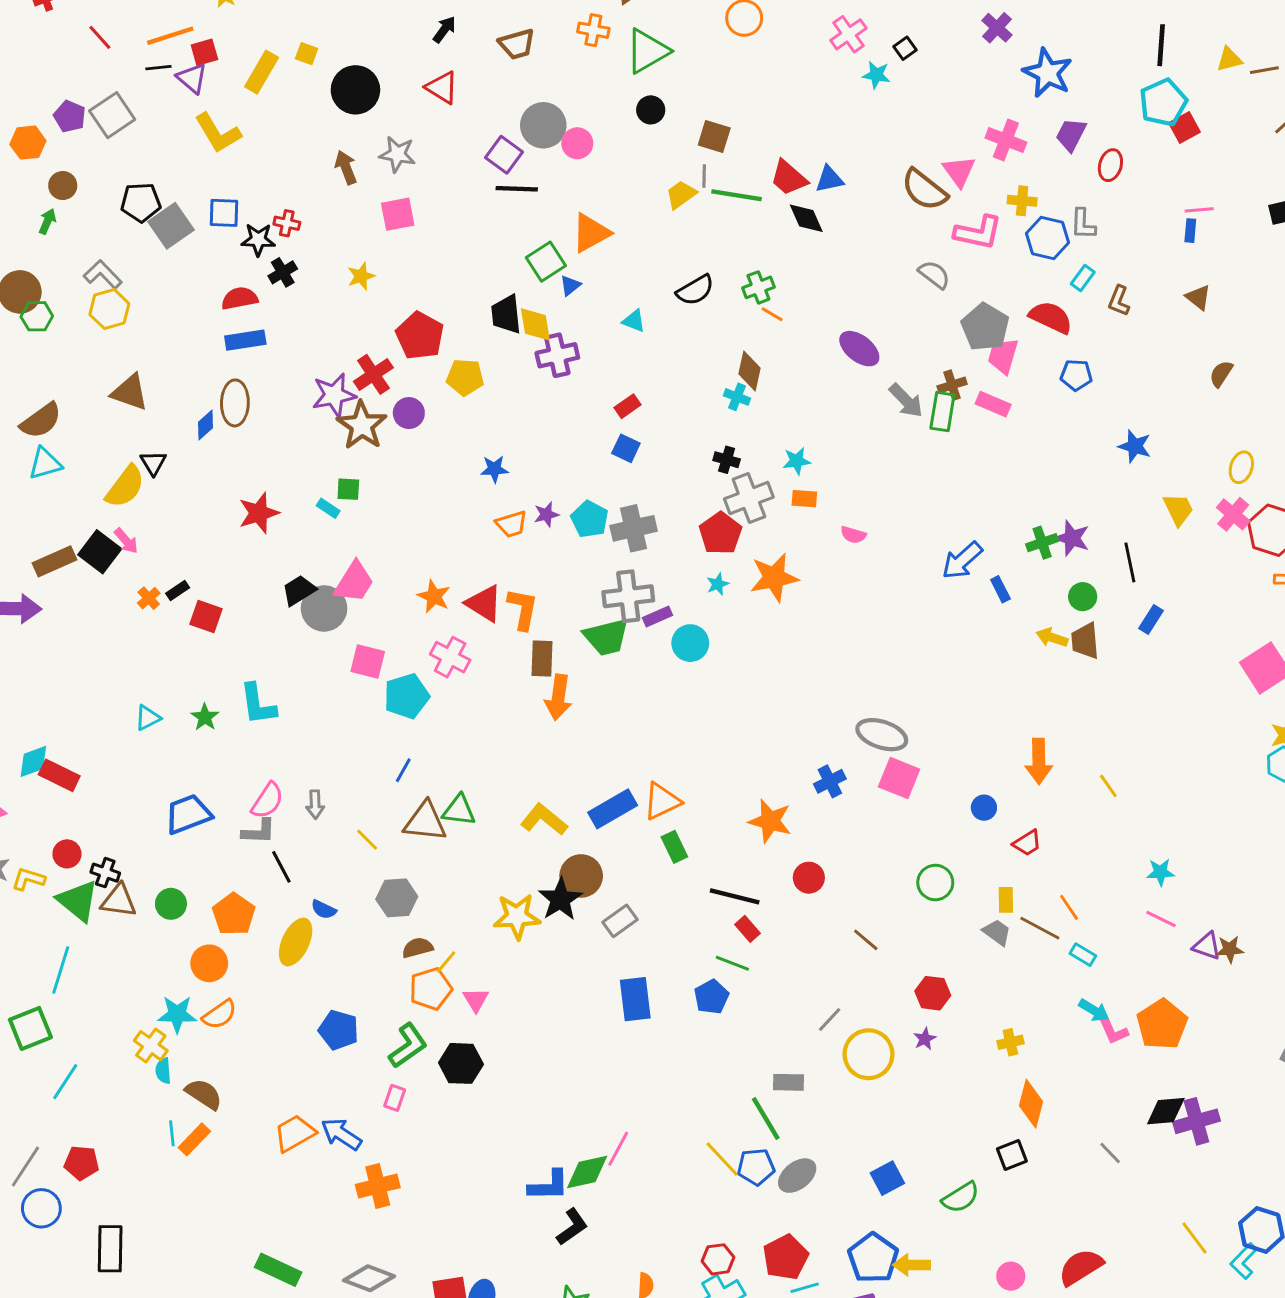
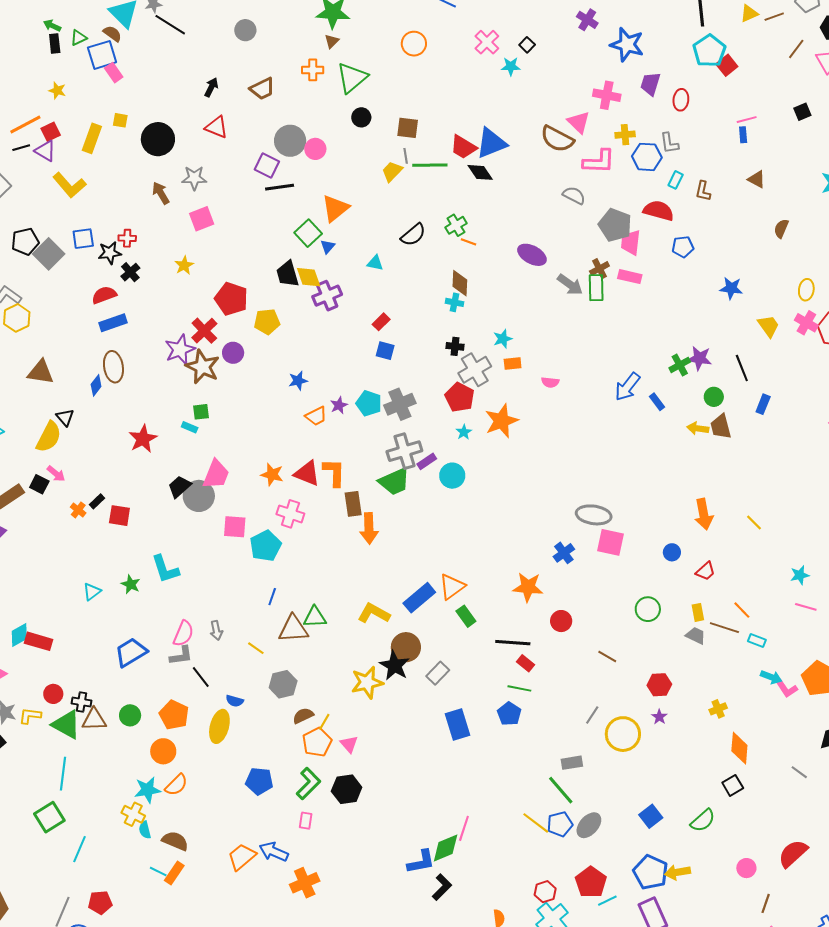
blue triangle: (829, 179) -> (491, 143), size x1.6
black square: (100, 552) -> (39, 484), size x0.7
cyan line: (172, 1133) -> (158, 872), turned -48

